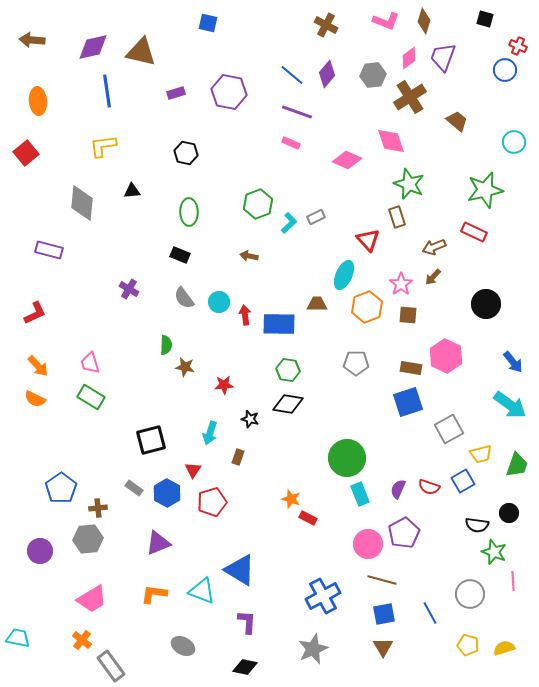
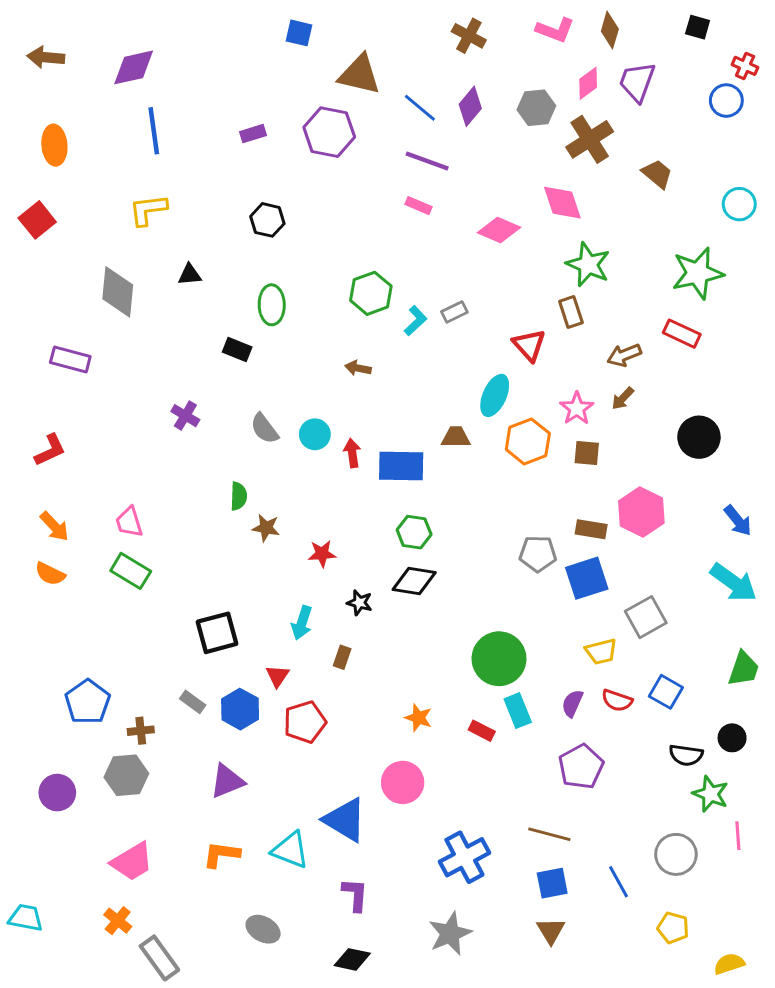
brown triangle: (141, 52) -> (359, 75), moved
black rectangle: (180, 255) -> (237, 349), moved
gray pentagon: (356, 363) -> (538, 554), moved
yellow trapezoid: (481, 454) -> (601, 652), moved
blue square: (463, 481) -> (666, 692), turned -30
red rectangle: (308, 518) -> (482, 731), moved
pink circle: (368, 544) -> (403, 782), moved
yellow semicircle: (504, 648) -> (729, 964), moved

